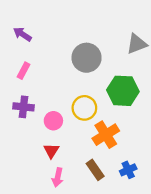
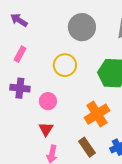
gray circle: (87, 58) -> (82, 27), moved
yellow circle: (84, 108) -> (65, 65), moved

